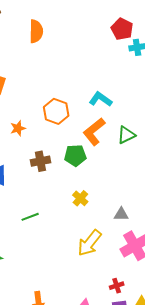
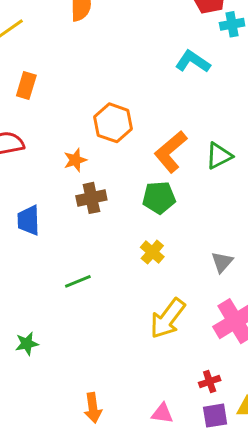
cyan L-shape: (101, 99) -> (193, 62), moved
orange star: (18, 128) -> (75, 160), moved
green pentagon: (75, 156) -> (159, 198), moved
gray triangle: (121, 214) -> (222, 262), moved, turned -49

